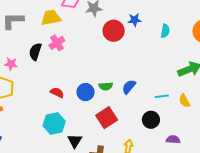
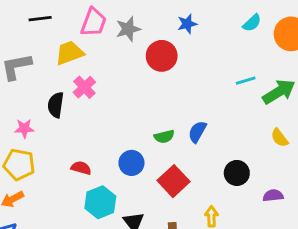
blue star: (135, 20) -> (187, 24), moved
cyan semicircle: (165, 31) -> (252, 23), moved, turned 48
blue circle: (86, 92) -> (131, 163), moved
red semicircle: (57, 93) -> (81, 168), moved
cyan line: (162, 96) -> (246, 81), moved

